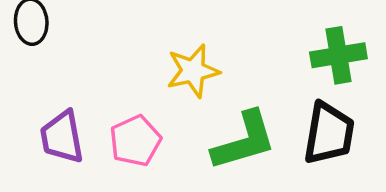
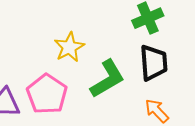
pink pentagon: (135, 141) -> (47, 94), size x1.4

